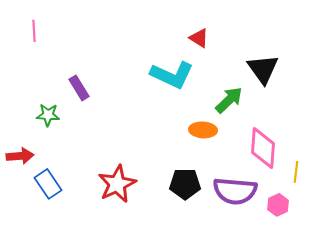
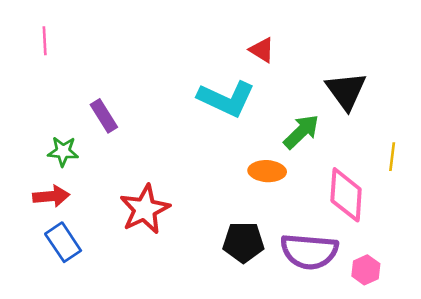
red arrow: (20, 156) -> (51, 196), moved
yellow line: (296, 172) -> (392, 157), moved
red star: (117, 184) -> (145, 209), moved

